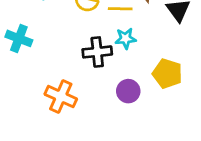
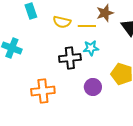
orange cross: (61, 97) -> (43, 91), turned -30

